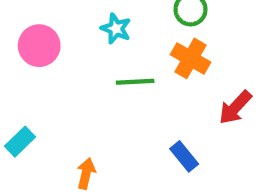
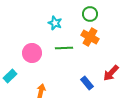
pink circle: (39, 46) -> (32, 53), moved
red arrow: (235, 107) -> (111, 73), moved

